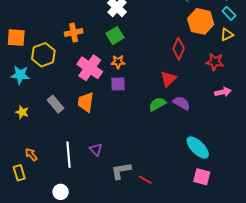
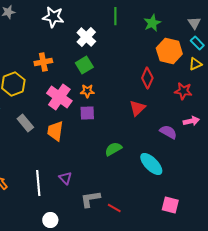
purple semicircle: (182, 103) -> (168, 132), moved
gray rectangle: (55, 104) -> (25, 123), moved
green semicircle: (157, 104) -> (113, 149), moved
cyan ellipse: (198, 148) -> (151, 164), moved
white circle: (61, 192) -> (50, 220), moved

